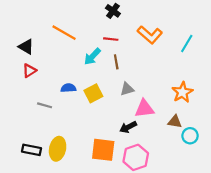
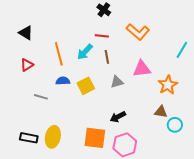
orange line: (64, 33) -> (59, 54), moved, turned 45
cyan line: (187, 43) -> (182, 50), moved
black triangle: (26, 47) -> (26, 33), moved
pink triangle: (144, 109) -> (142, 69), moved

